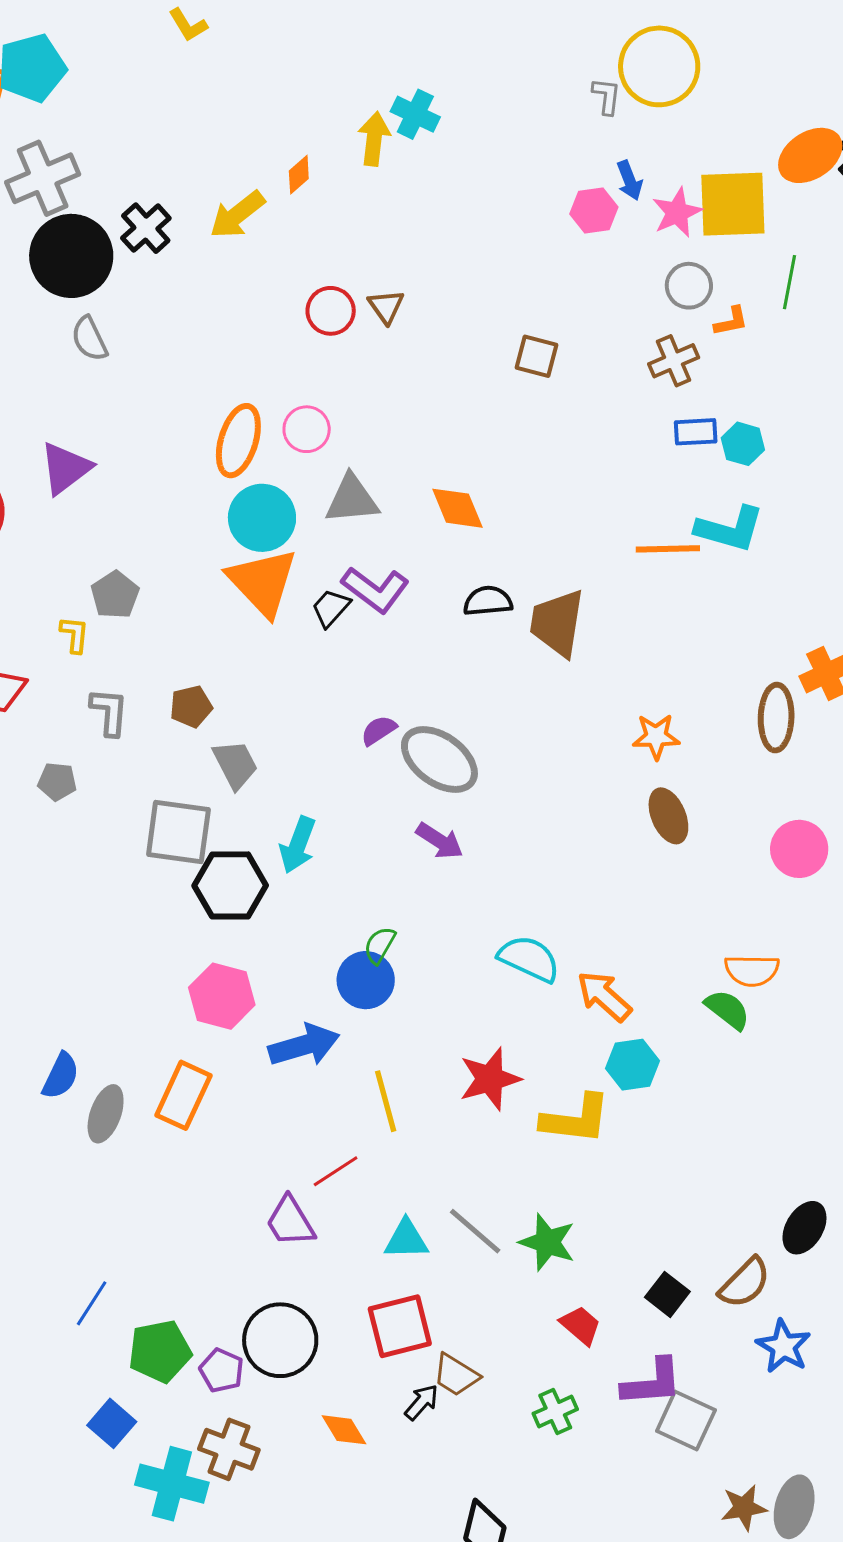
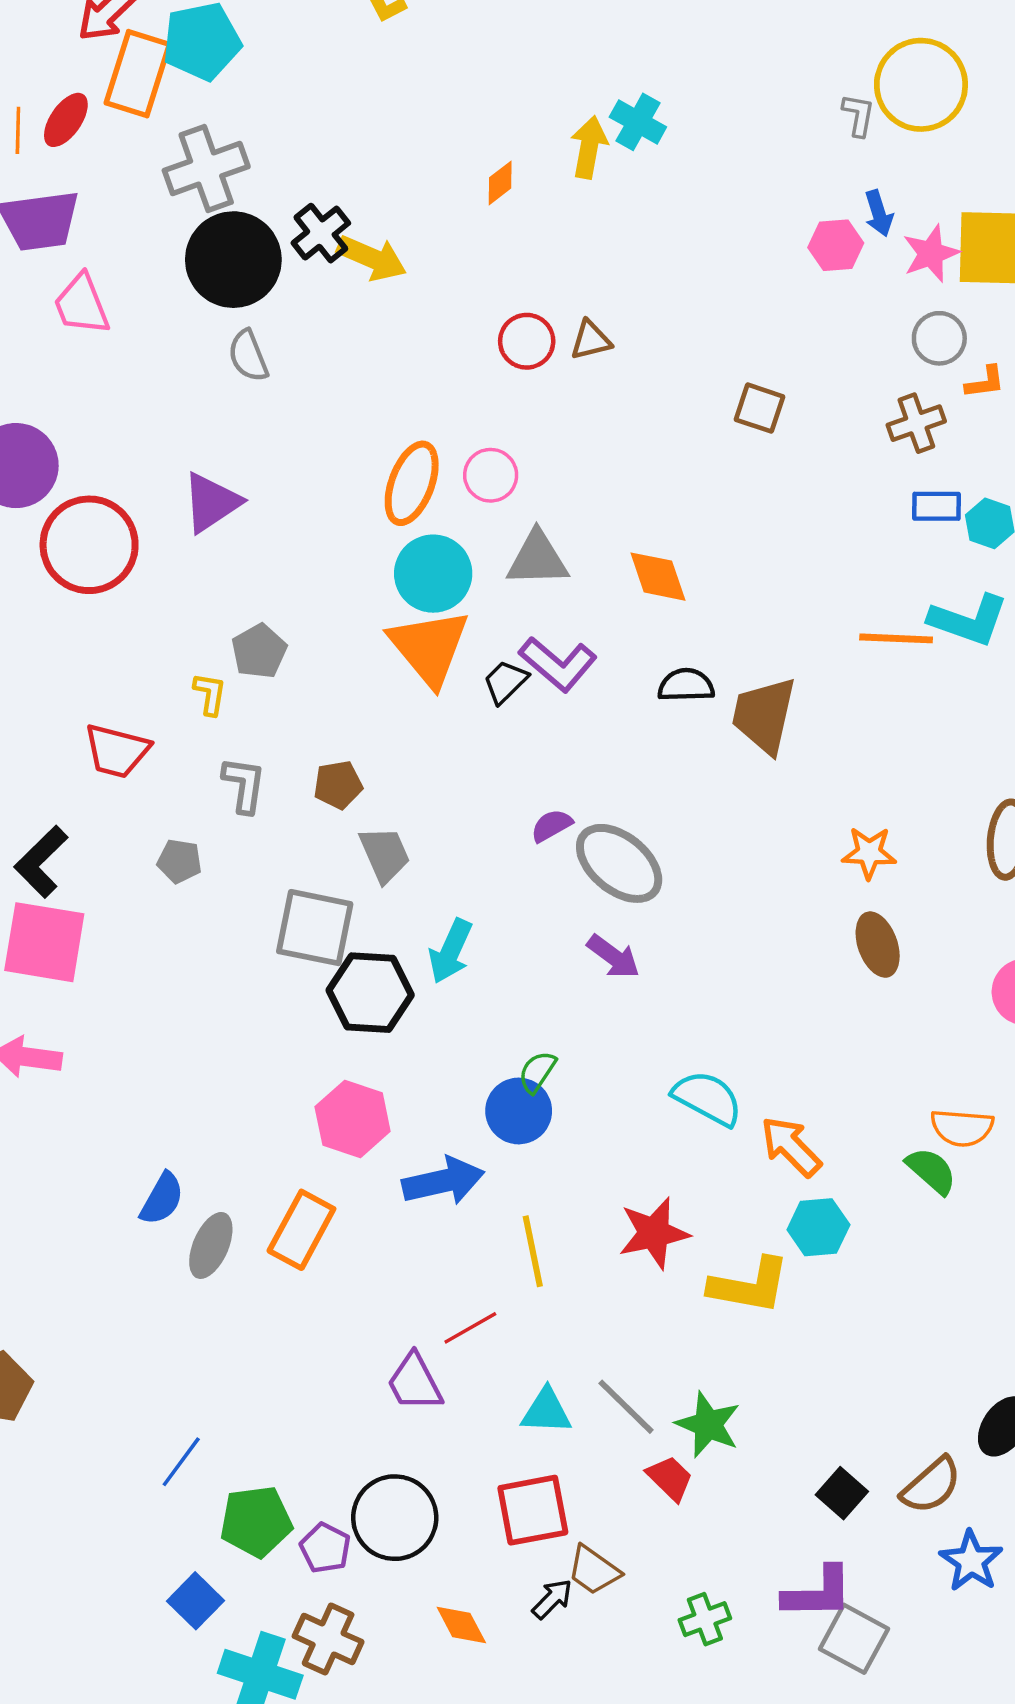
yellow arrow: (237, 215) -> (372, 258), moved, turned -122
brown triangle: (386, 306) -> (591, 340), turned 48
red trapezoid: (581, 1325) -> (670, 1478), moved

